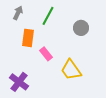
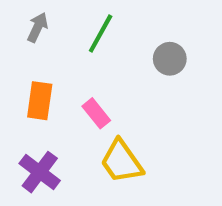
orange rectangle: (28, 38) -> (40, 101), moved
yellow trapezoid: (71, 70) -> (121, 162), moved

